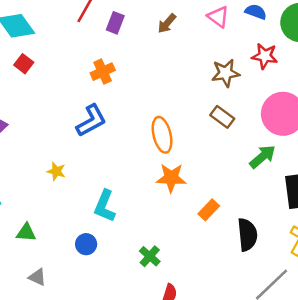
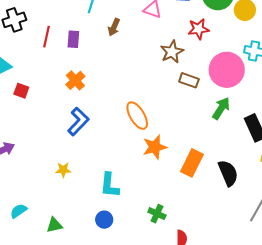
red square: (24, 64) -> (21, 91), moved
brown rectangle: (222, 117) -> (189, 80), moved
orange rectangle: (209, 210) -> (192, 163), size x1.5

